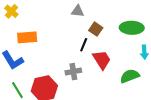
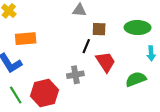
brown square: (96, 29) -> (99, 29), turned -32

